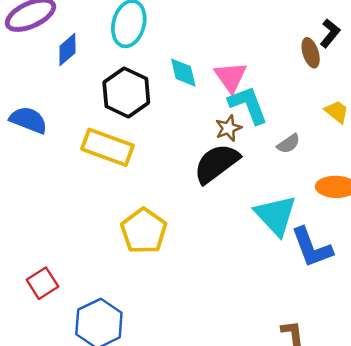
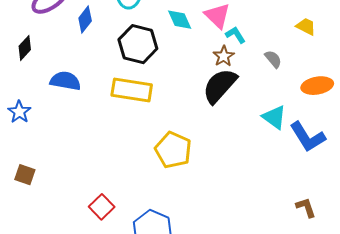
cyan L-shape: (248, 105) -> (235, 35), size x0.6
gray semicircle: (289, 144) -> (273, 59), turned -84
cyan triangle: (276, 215) -> (274, 117), size x0.7

